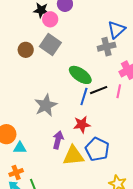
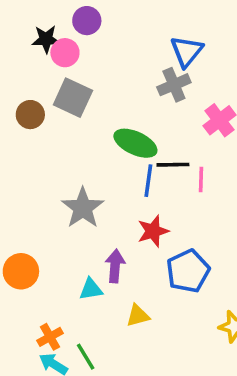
black line: (99, 90) -> (173, 165), turned 30
pink line: (119, 91) -> (201, 179), moved
cyan triangle: (20, 148) -> (91, 289), moved
blue pentagon: (97, 149) -> (188, 271), turned 30
yellow triangle: (73, 156) -> (138, 316), moved, size x0.6

